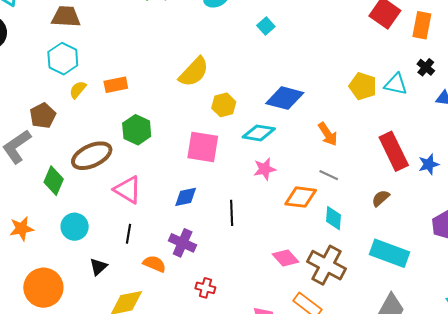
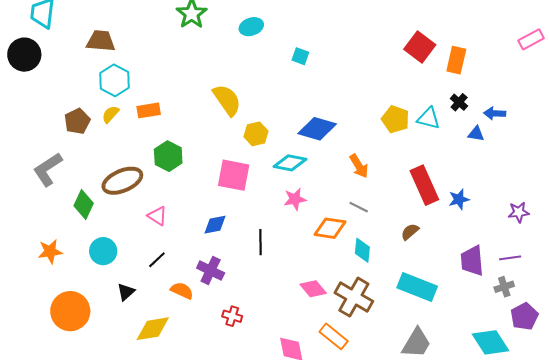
cyan square: (266, 26) -> (300, 56), turned -30
cyan hexagon: (63, 59) -> (115, 80), moved
yellow semicircle: (194, 72) -> (227, 100), turned -80
brown pentagon: (43, 116) -> (77, 121), moved
pink triangle: (128, 190) -> (157, 216), size x0.7
black line: (129, 234) -> (157, 260), turned 36

